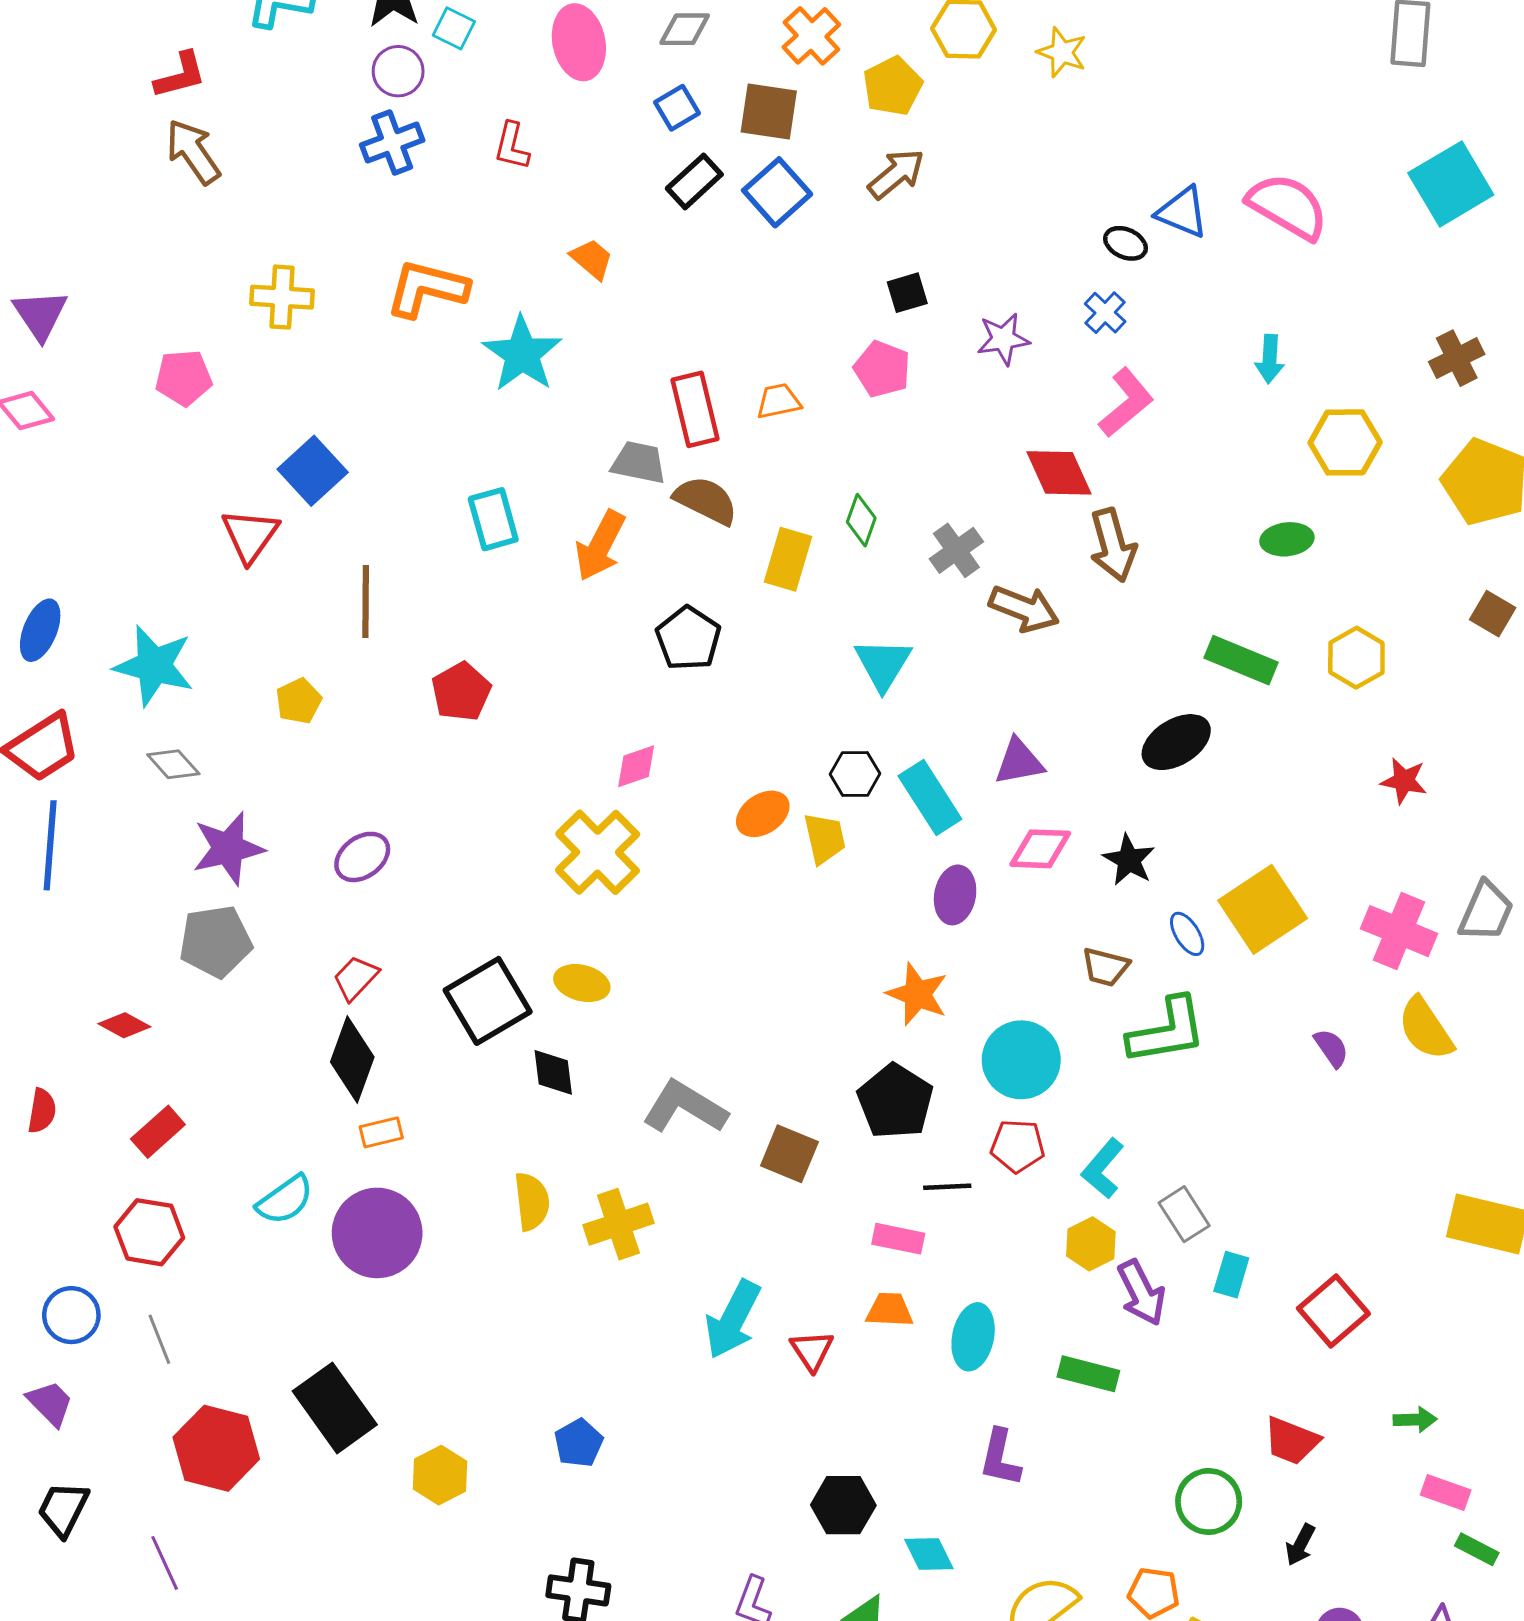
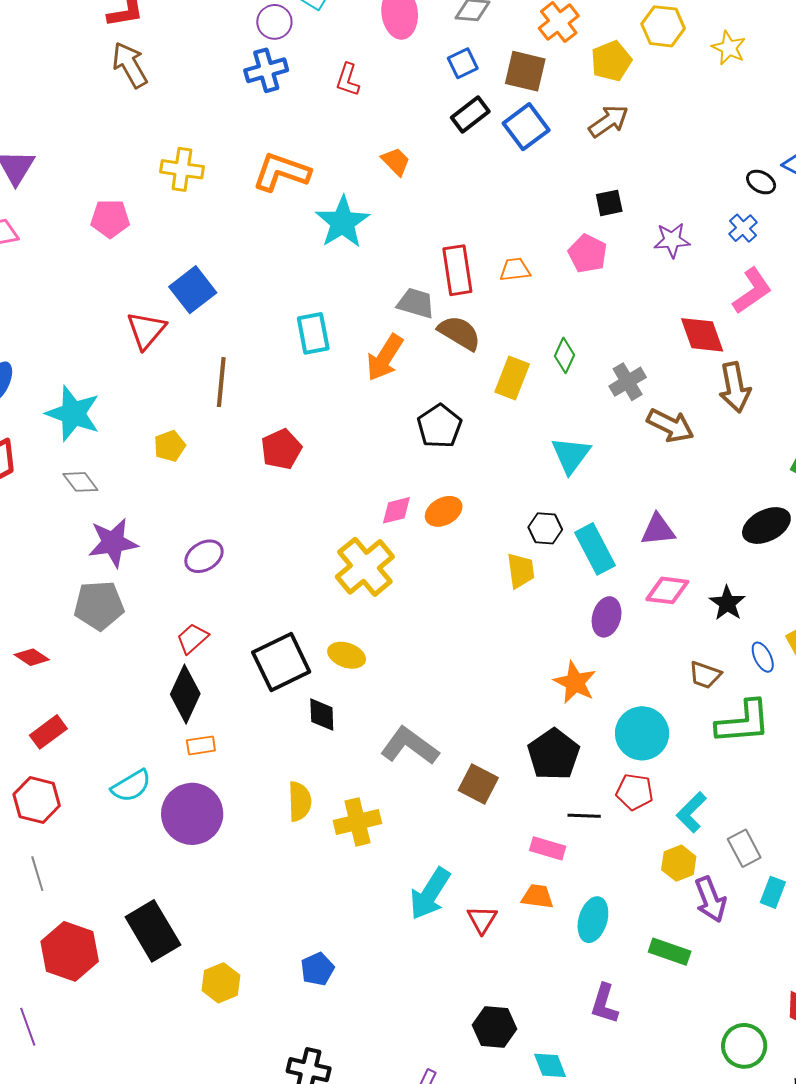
orange ellipse: (763, 814) -> (444, 511), moved

